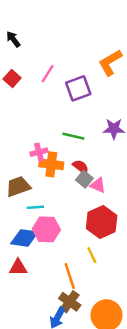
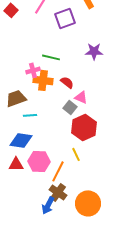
green line: (73, 136) -> (51, 57), moved
gray square: (84, 179) -> (70, 107), moved
pink hexagon: (46, 229) -> (39, 161), moved
orange line: (70, 276) -> (58, 171), turned 45

